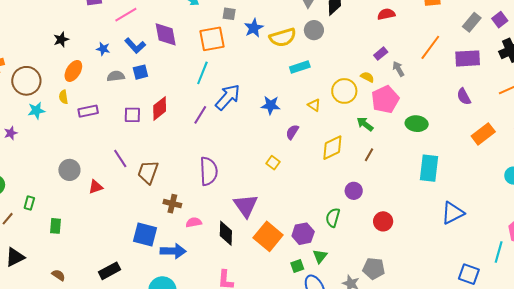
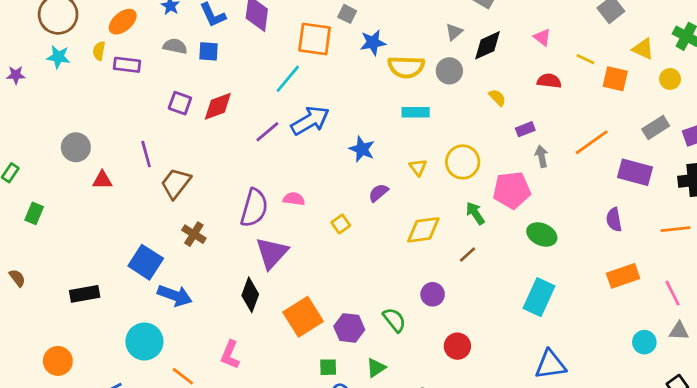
yellow semicircle: (367, 77) -> (497, 97), moved
purple rectangle: (88, 111) -> (127, 65), moved
purple triangle: (246, 206) -> (272, 253), moved
green semicircle: (333, 218) -> (394, 320), turned 108
pink semicircle: (194, 222) -> (294, 199), moved
green triangle: (320, 256) -> (376, 368), moved

